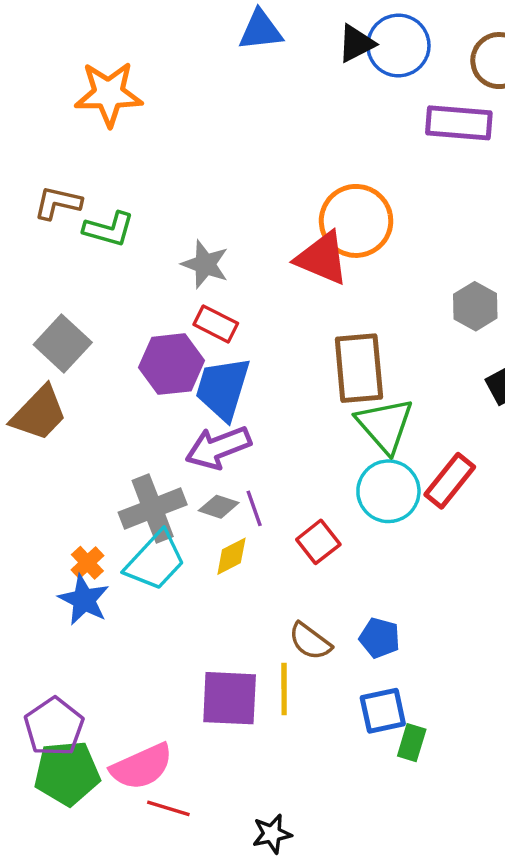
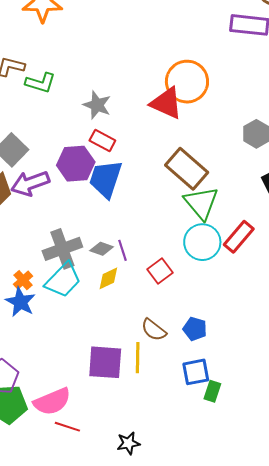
brown rectangle: (359, 368) -> (187, 169), turned -45
purple arrow: (218, 447) -> (30, 183), moved

